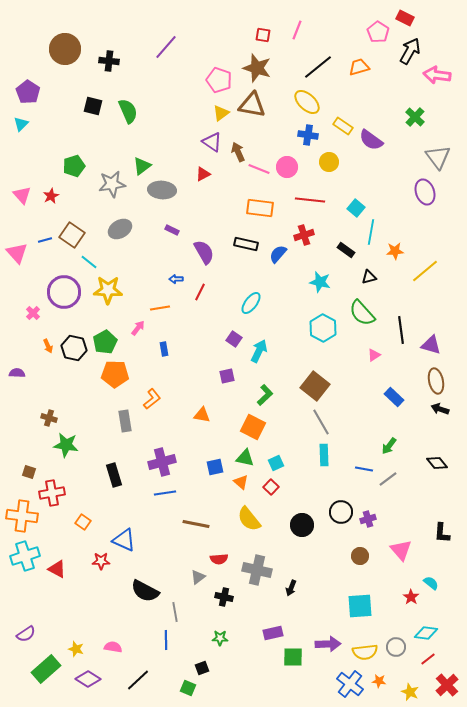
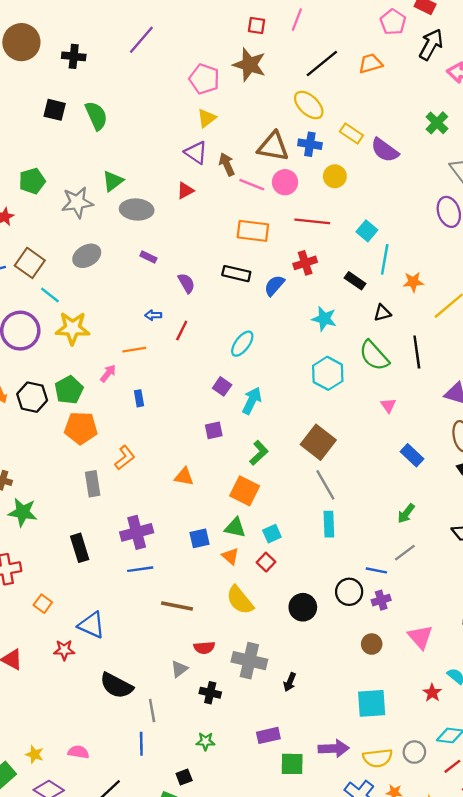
brown triangle: (252, 105) -> (273, 147), moved
purple semicircle: (204, 252) -> (186, 283), size x0.7
black line: (401, 330) -> (417, 352), moved
pink triangle: (374, 355) -> (388, 405), turned -32
blue line: (364, 469) -> (376, 570), moved

